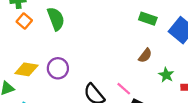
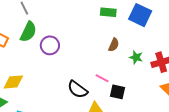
green semicircle: (56, 19) -> (28, 32), turned 60
purple circle: (58, 68) -> (50, 45), moved

